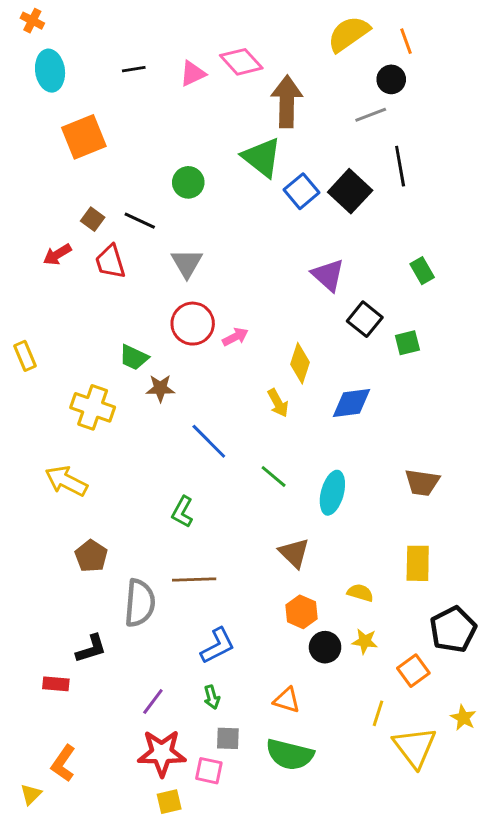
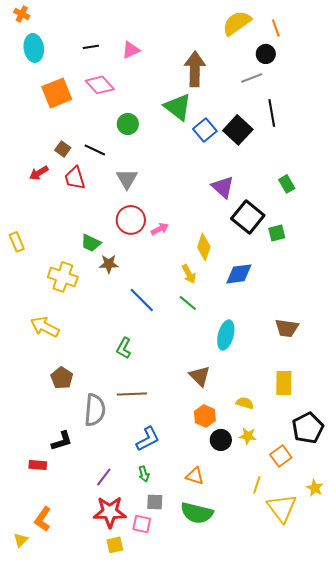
pink diamond: (241, 62) -> (100, 85), moved
black square: (365, 319) -> (248, 217), size x1.4
green line: (274, 477) -> (188, 303), moved

